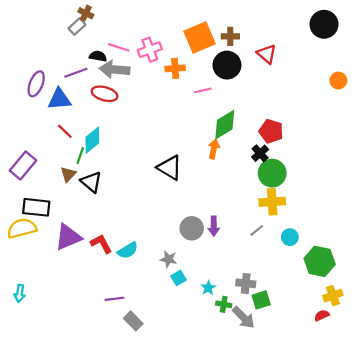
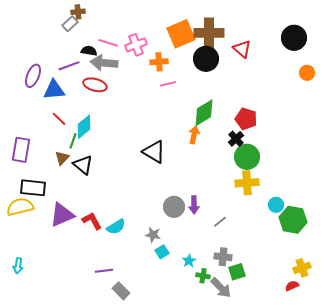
brown cross: (86, 13) -> (78, 12), turned -32
black circle: (324, 24) -> (294, 38), moved
brown cross: (230, 36) -> (209, 33), size x1.8
pink line: (203, 90) -> (168, 84), moved
purple rectangle: (23, 165) -> (21, 150), turned -30
gray line: (257, 230) -> (220, 222), moved
cyan circle: (290, 237) -> (276, 205), moved
green hexagon: (320, 261) -> (293, 220), moved

